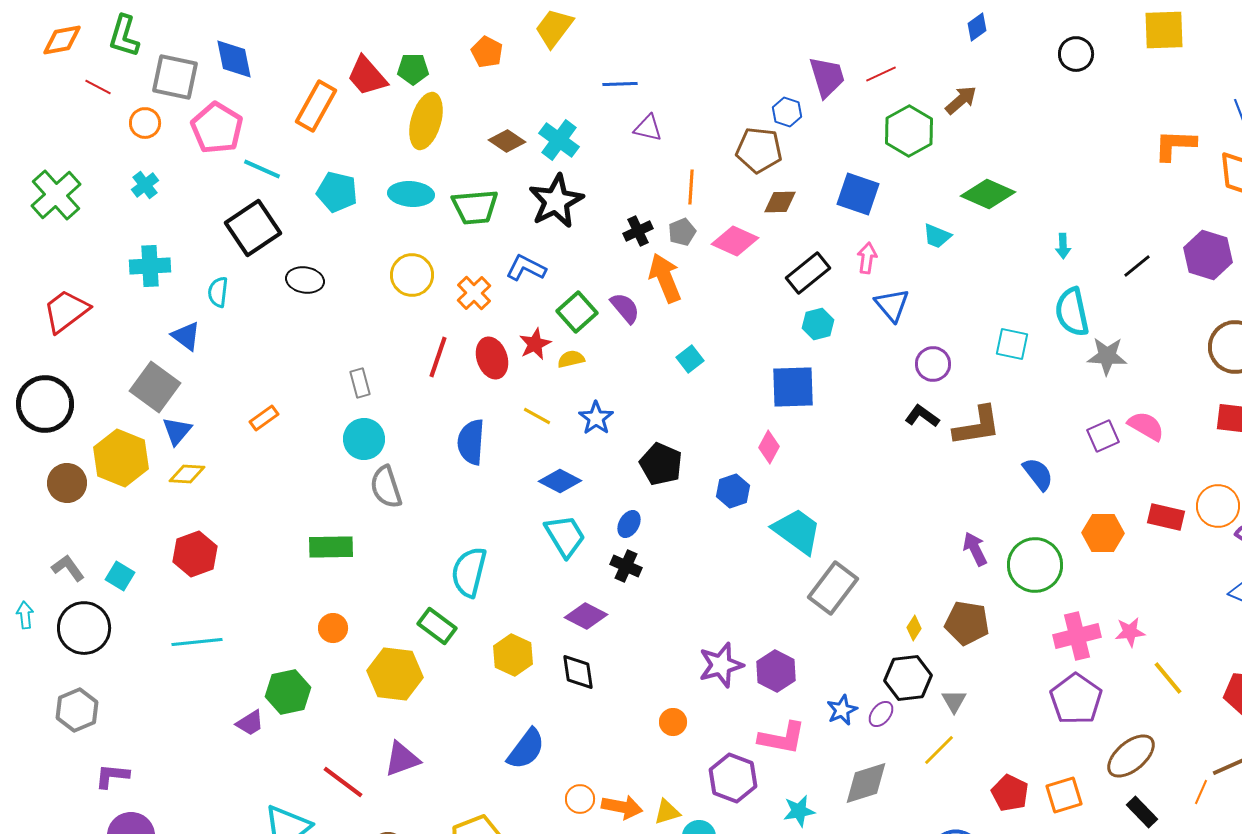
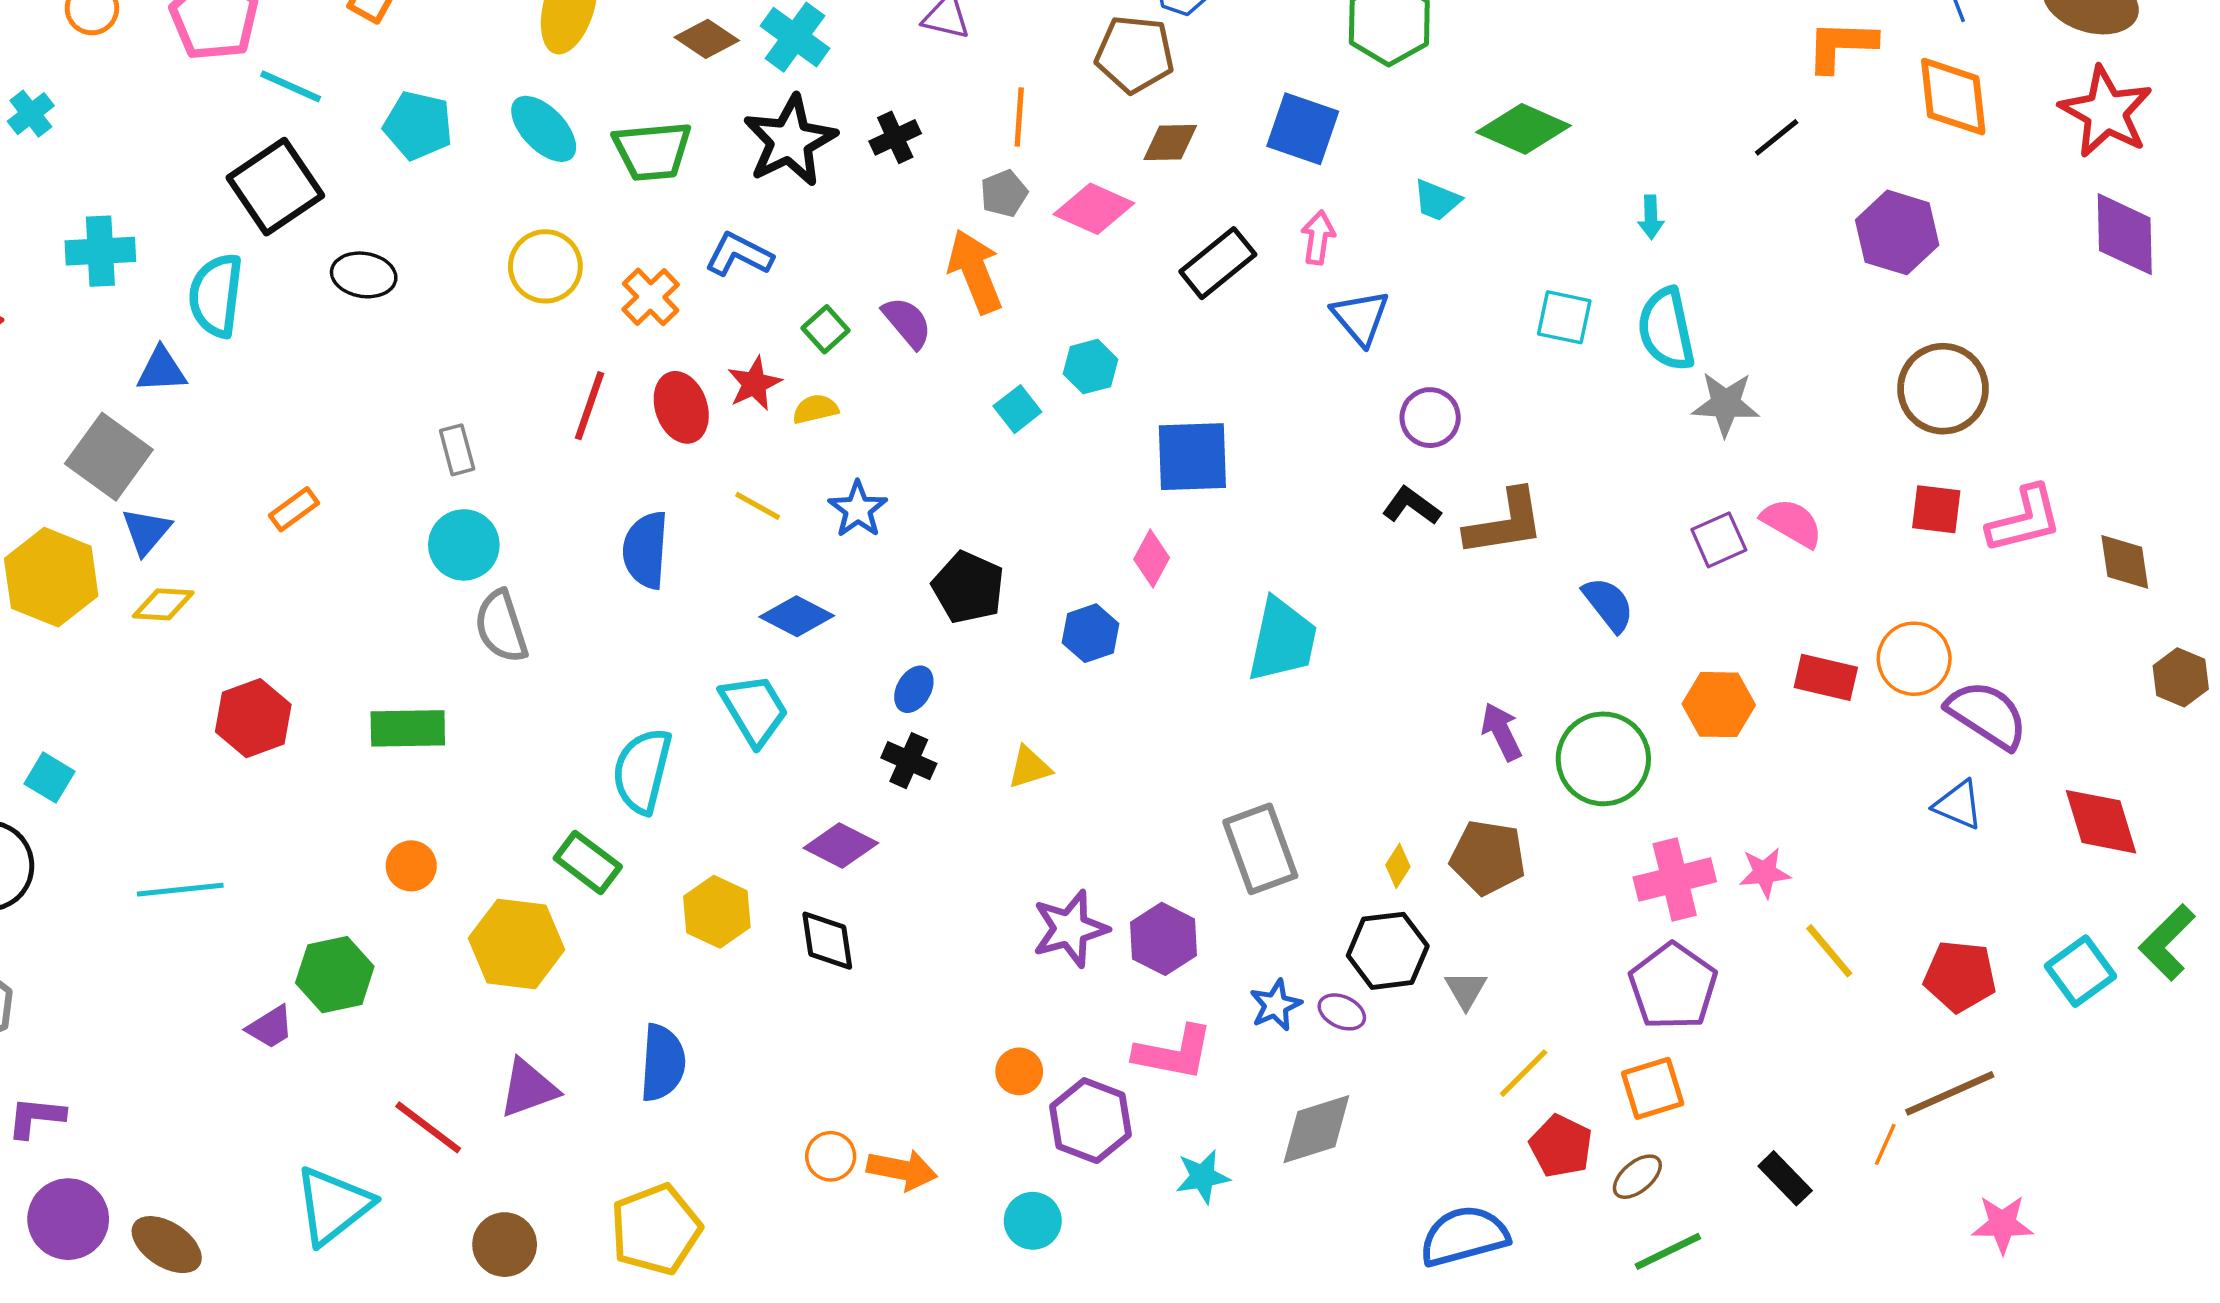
cyan cross: (145, 185) -> (31, 114), moved
cyan ellipse: (411, 194) -> (544, 129), turned 42
black cross: (638, 231) -> (895, 137), moved
black line: (1137, 266) -> (1777, 137), moved
cyan semicircle: (218, 292) -> (216, 295), size x1.6
green square: (577, 312) -> (826, 329), size x0.7
cyan hexagon: (818, 324) -> (1090, 367), moved
blue triangle: (186, 336) -> (162, 370), turned -40
cyan square: (1012, 344) -> (1564, 317), moved
cyan trapezoid: (797, 531) -> (1282, 640), moved, turned 66
cyan trapezoid: (565, 536) -> (754, 710), moved
red hexagon: (195, 554) -> (253, 718), moved
gray rectangle: (833, 588) -> (1260, 849), moved, turned -57
purple ellipse: (881, 714) -> (1342, 1012), turned 76
orange circle: (673, 722) -> (1019, 1071), moved
blue semicircle: (526, 749) -> (663, 1063), moved, turned -33
yellow line: (939, 750) -> (1524, 1073), moved
brown ellipse: (1131, 756) -> (1637, 1177), moved, size x0.6
orange square: (1064, 795) -> (1653, 1088), moved
yellow triangle: (667, 812) -> (1029, 767), moved

